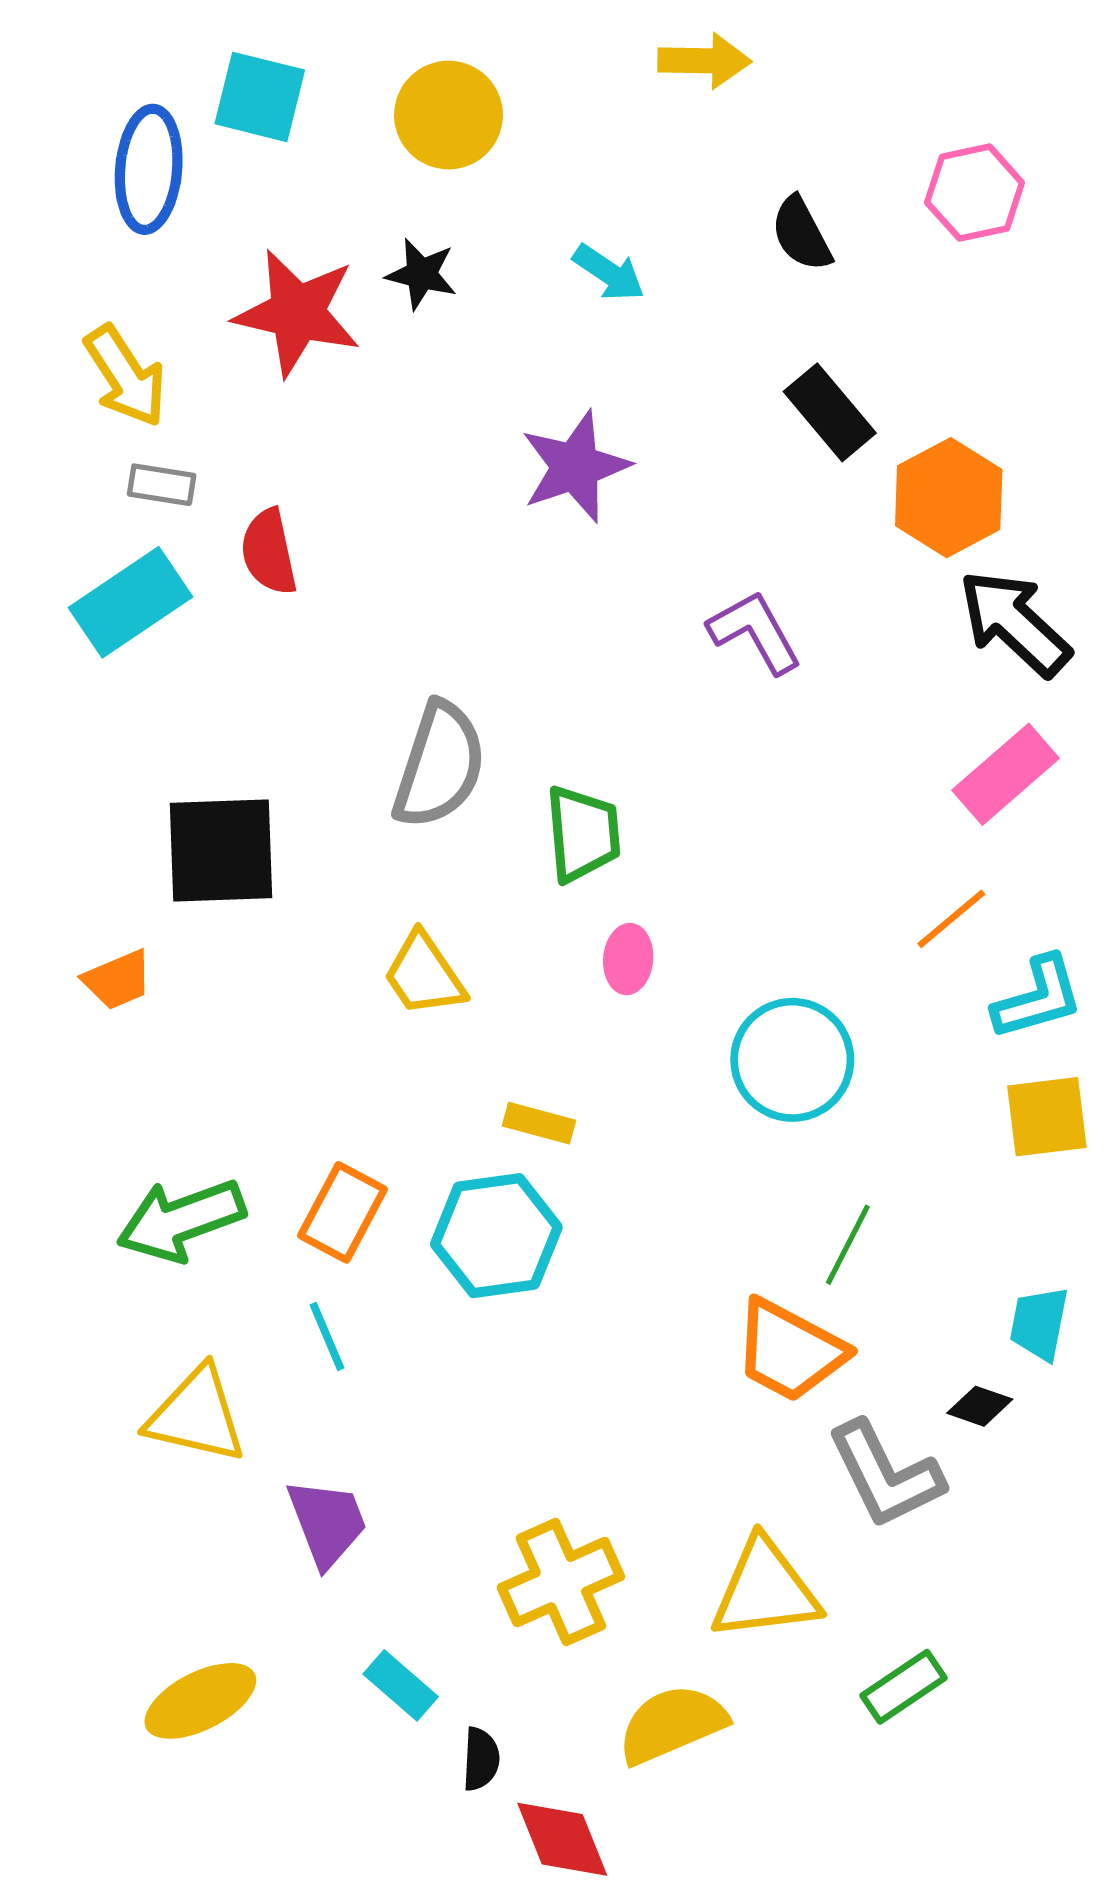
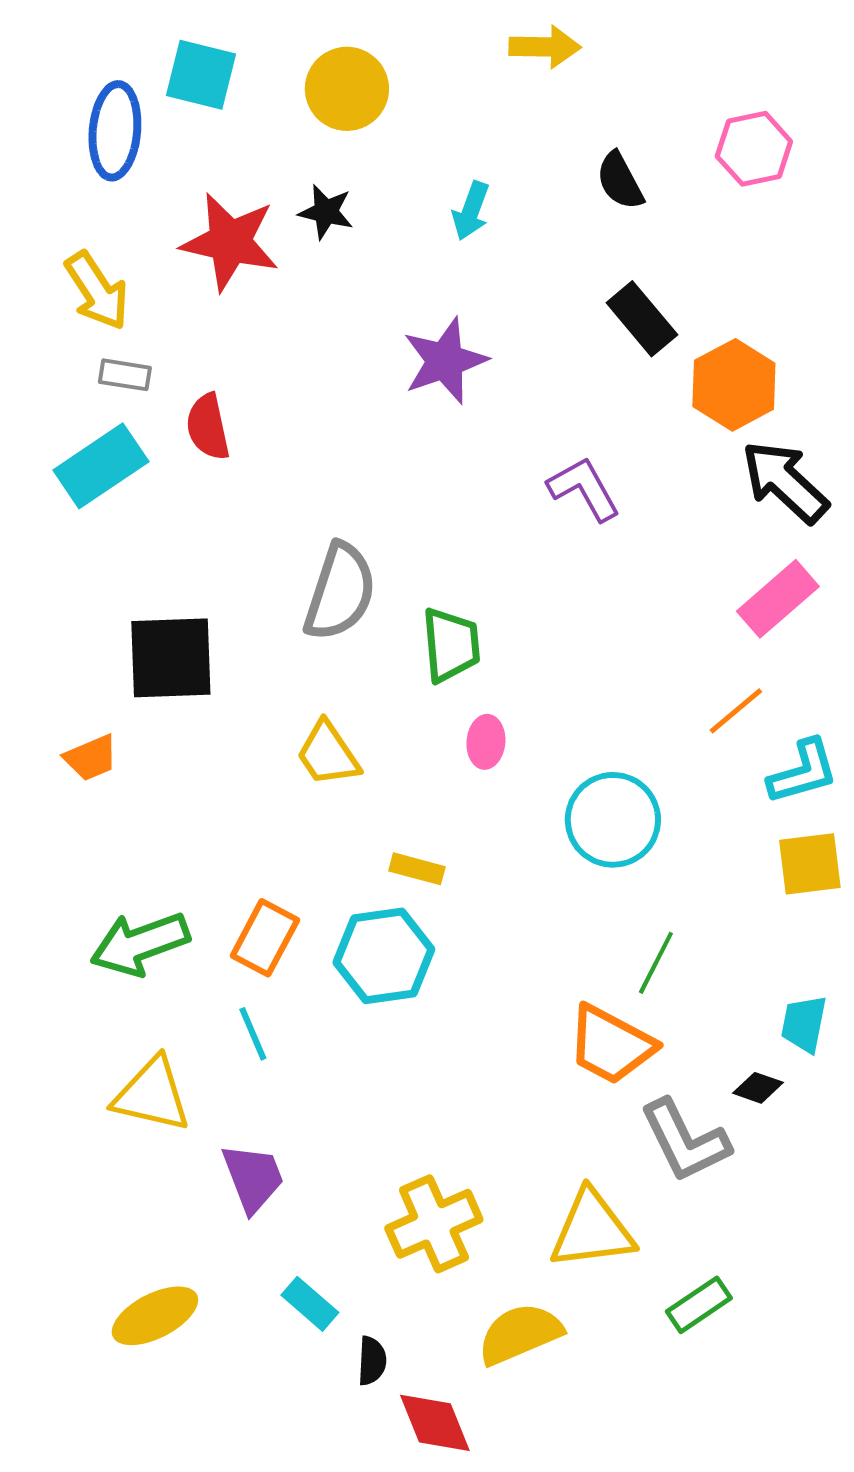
cyan arrow: (609, 273) -> (471, 211), turned 76

